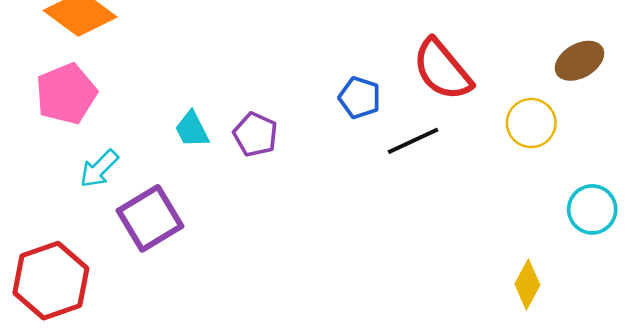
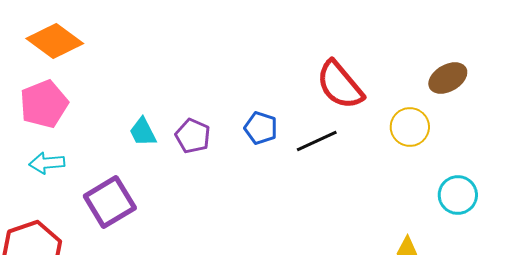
blue pentagon: (360, 98) -> (261, 128), moved
cyan arrow: (99, 169) -> (47, 163), moved, turned 40

